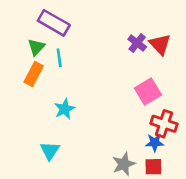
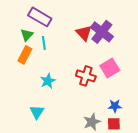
purple cross: (137, 43) -> (102, 32), size x1.6
red triangle: (160, 44) -> (84, 33), moved
red cross: (164, 124) -> (86, 76), moved

